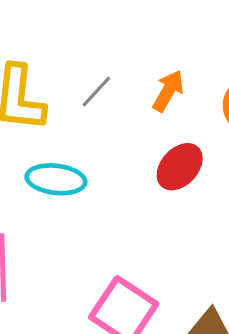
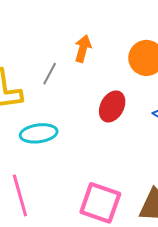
orange arrow: (168, 91) -> (83, 49), moved

